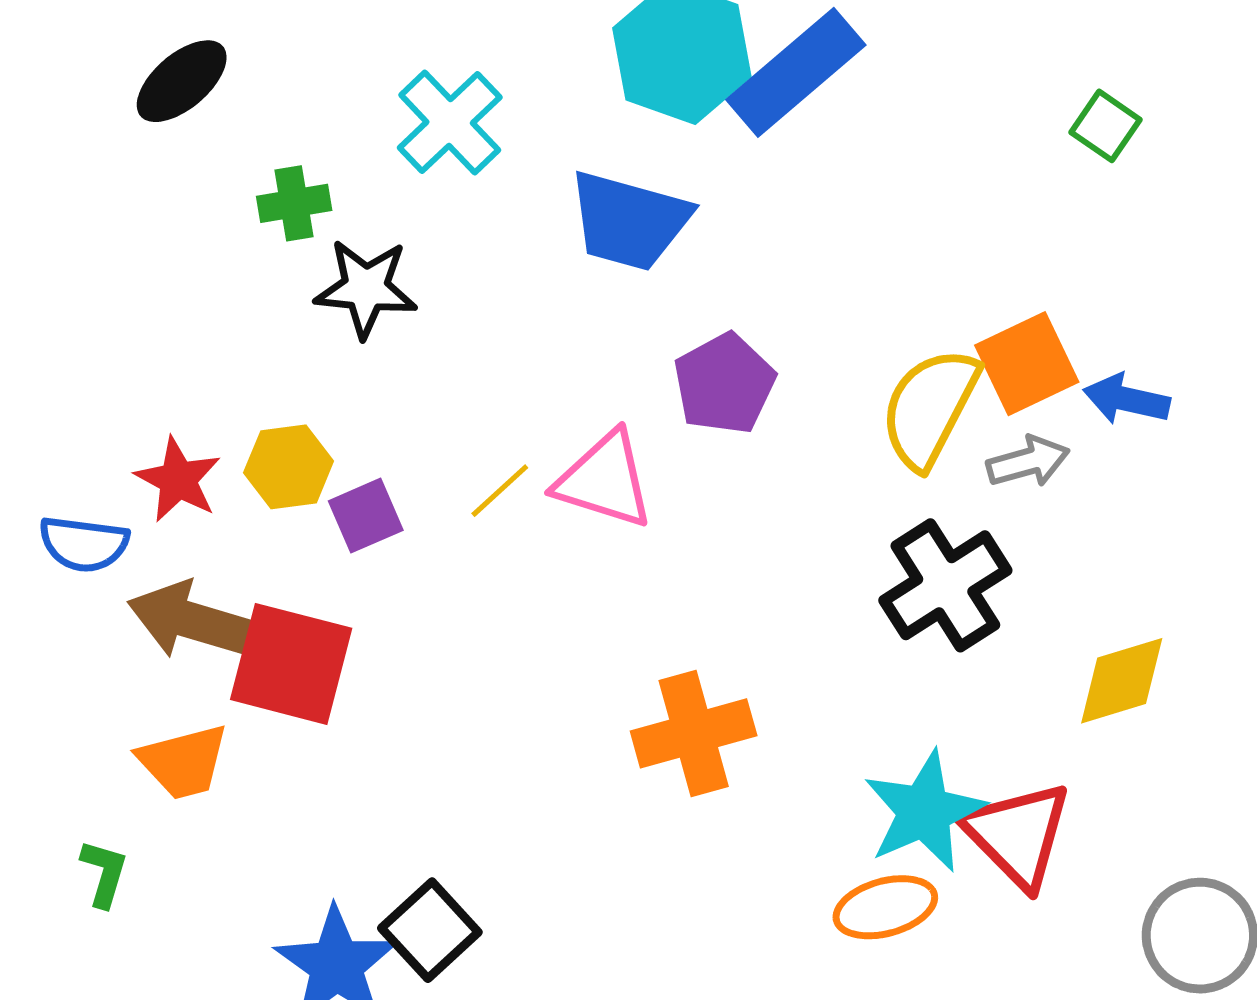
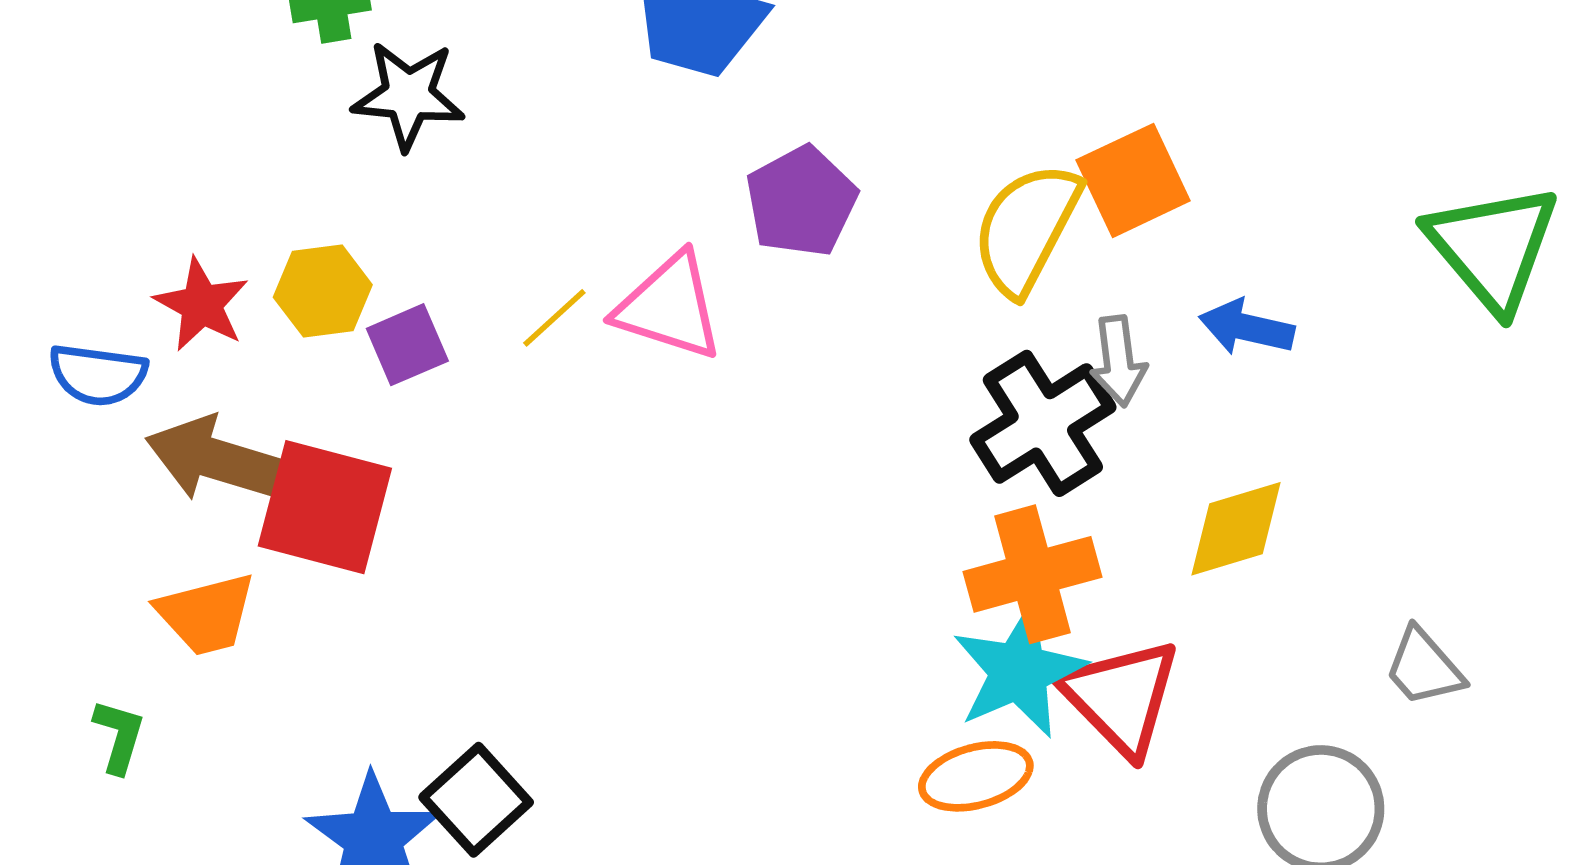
blue arrow: (1126, 399) -> (1247, 327), moved
gray arrow: (1028, 462) -> (1118, 361), moved, turned 98
orange cross: (694, 733) -> (1033, 574), moved

